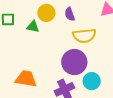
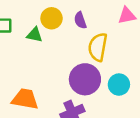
yellow semicircle: (84, 36) -> (98, 47), turned 105
cyan circle: (92, 81) -> (119, 85), moved

